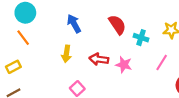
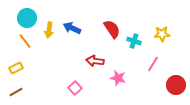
blue arrow: (74, 24) -> (72, 28), turned -36
yellow arrow: (66, 54) -> (49, 30), moved
pink star: (124, 65) -> (118, 78), moved

